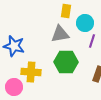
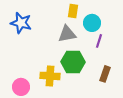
blue star: (14, 46) -> (21, 23), moved
yellow cross: (31, 72) -> (50, 76), moved

